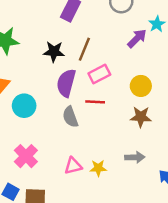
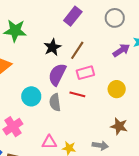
black star: (54, 52) -> (52, 47), turned 30
cyan circle: (24, 106) -> (31, 96), moved
brown star: (141, 117) -> (119, 126), moved

